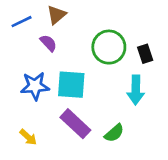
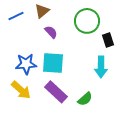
purple semicircle: (48, 43) -> (51, 32), moved
green circle: (109, 47) -> (87, 21), moved
yellow arrow: (28, 137) -> (21, 90), moved, size x1.5

